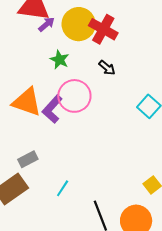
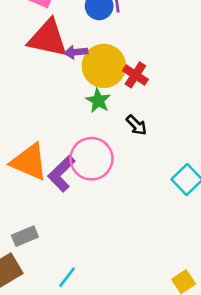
purple arrow: (46, 24) -> (76, 52), moved, turned -150
red cross: (103, 29) -> (135, 75), size x0.7
green star: (60, 60) -> (98, 101), moved

